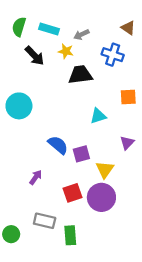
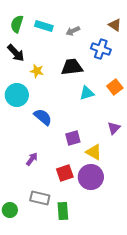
yellow star: (66, 51) -> (37, 71), moved
black arrow: (35, 56) -> (16, 53), moved
orange square: (128, 97) -> (115, 87), turned -35
cyan triangle: (98, 116) -> (87, 93), moved
blue semicircle: (58, 145) -> (43, 117), moved
yellow triangle: (105, 169) -> (94, 152), turned -36

